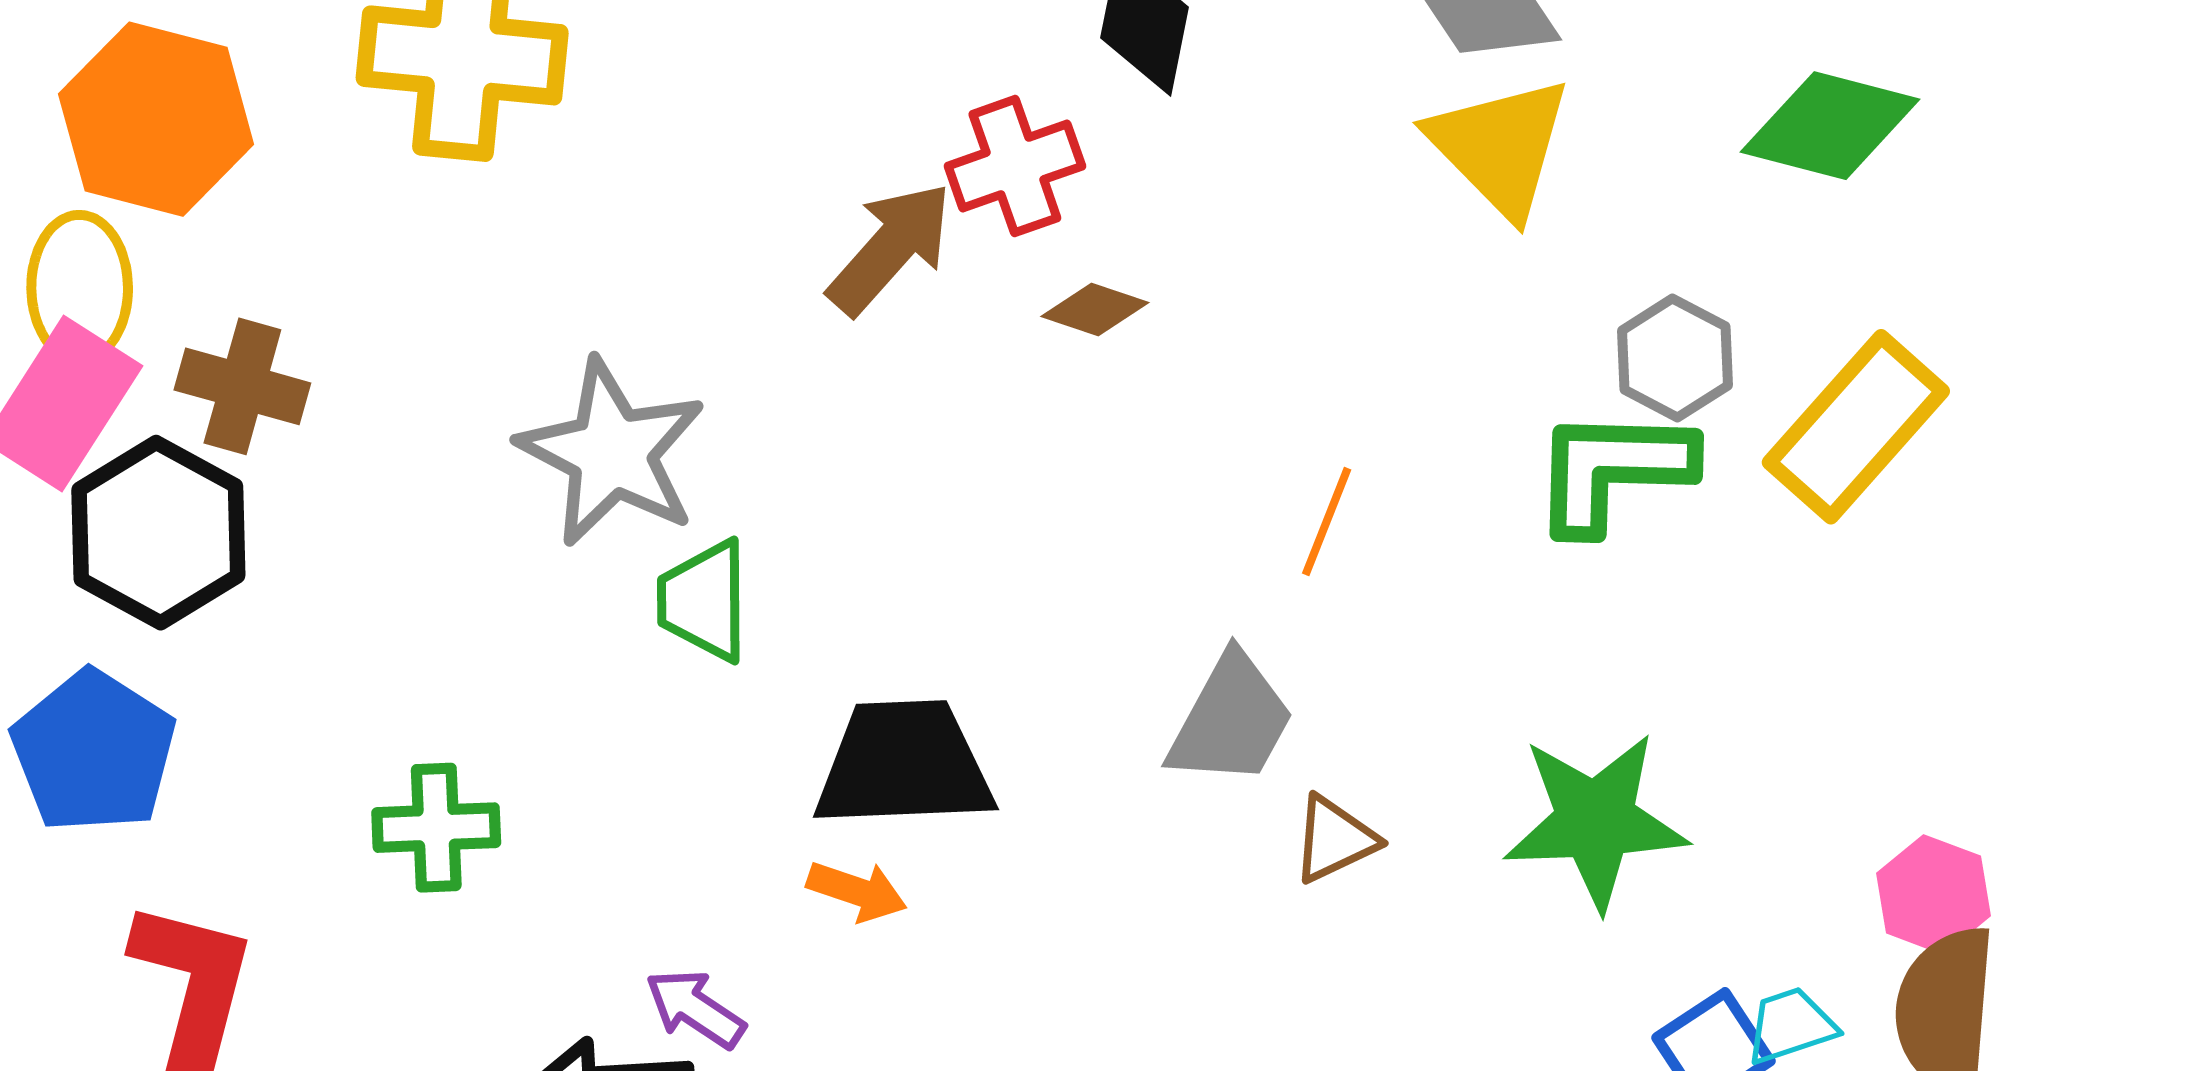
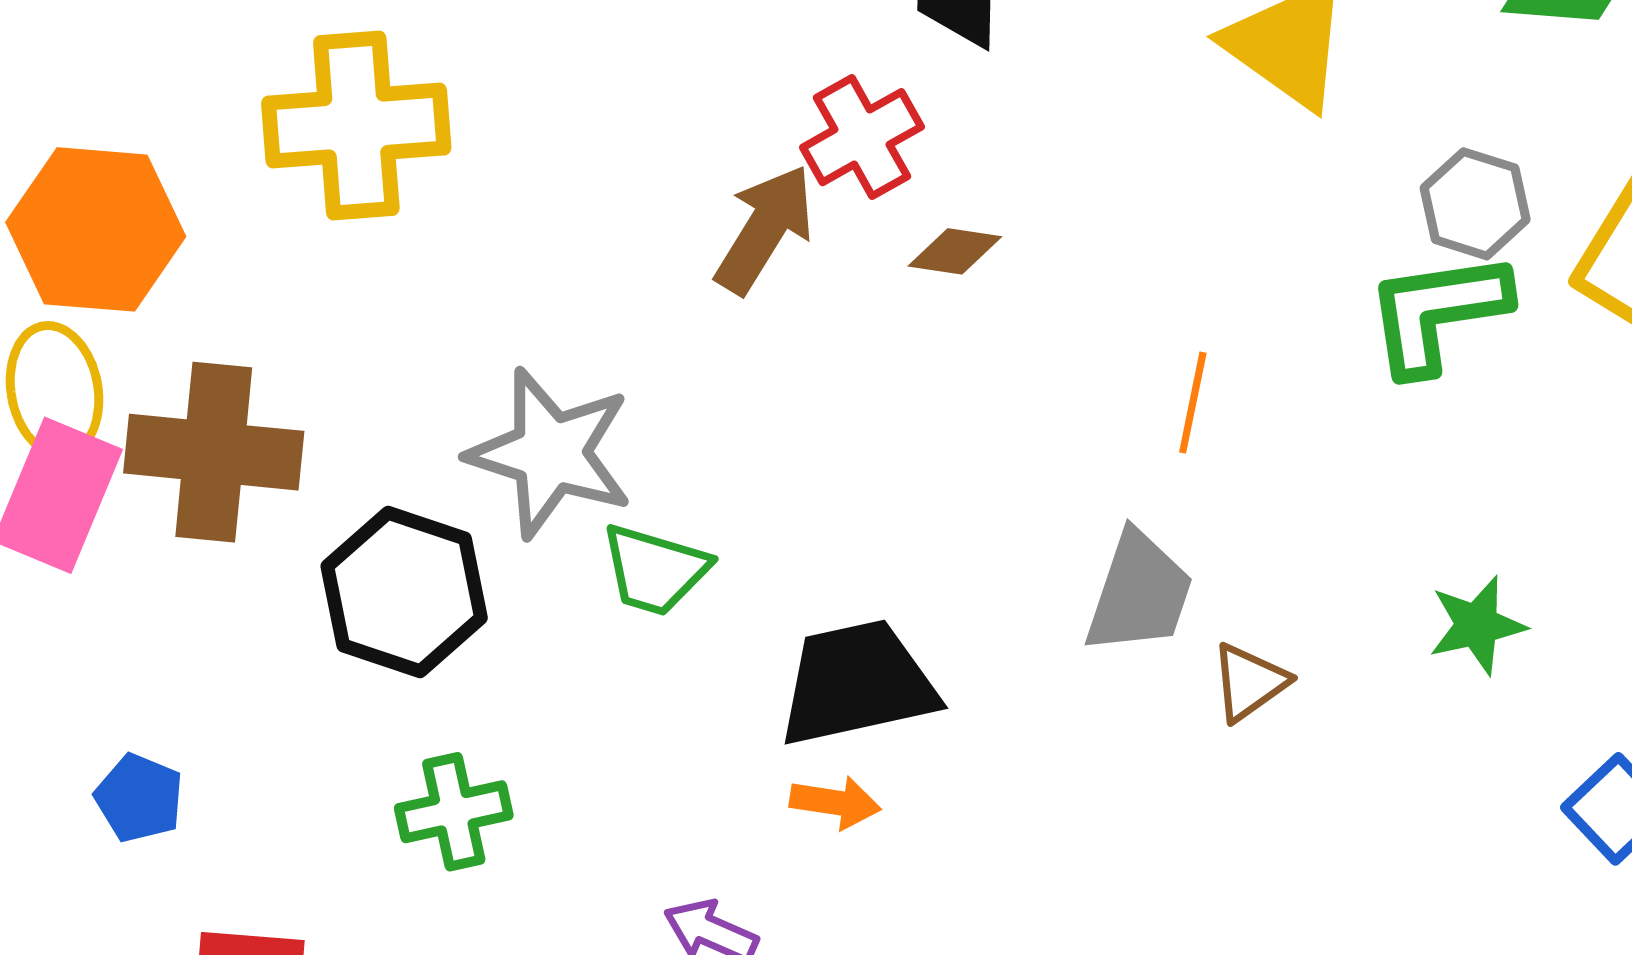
brown cross: (242, 386) -> (214, 452), size x1.5
black hexagon: (158, 533) -> (404, 592), moved
green trapezoid: (704, 601) -> (655, 570), turned -63
blue pentagon: (94, 752) -> (139, 798), size x0.6
green star: (1595, 821) -> (1477, 625), size x0.6

